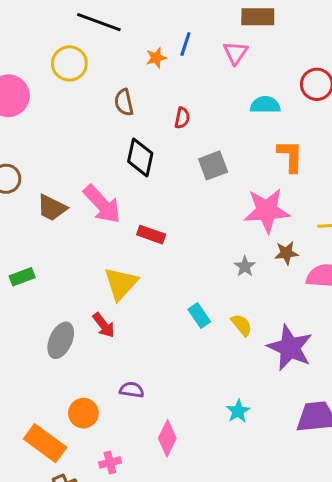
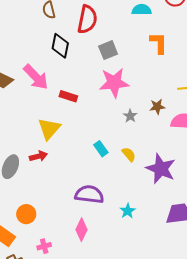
red semicircle: (182, 118) -> (87, 19), size x2.0
pink star: (267, 211) -> (114, 83), moved
red arrow: (104, 325) -> (38, 156), turned -66
purple semicircle: (132, 390) -> (89, 194), moved, size x1.8

